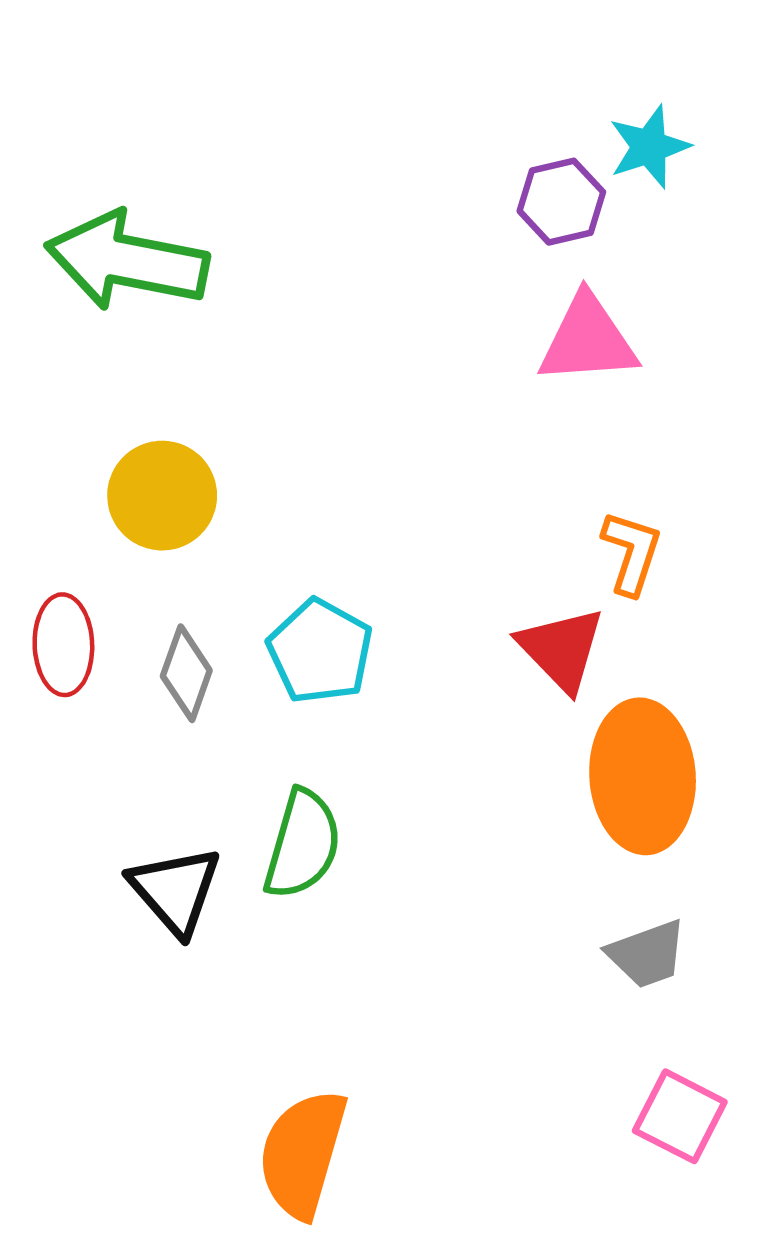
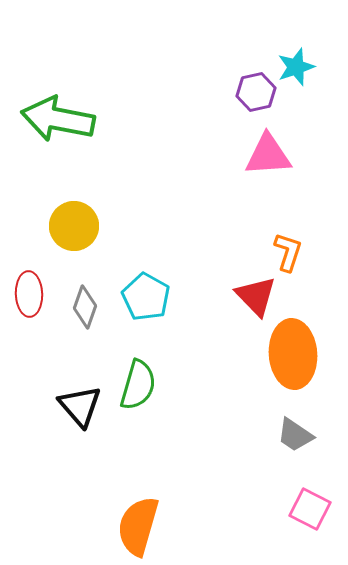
gray trapezoid: (647, 954) -> (295, 435), turned 54

